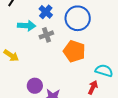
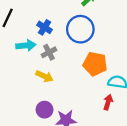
orange pentagon: (74, 51) -> (95, 64), moved
yellow arrow: (11, 55) -> (44, 76), moved

